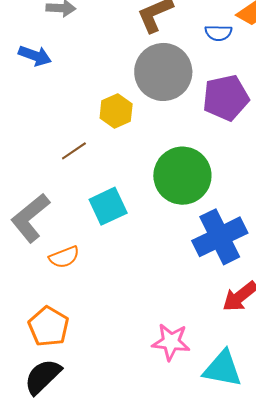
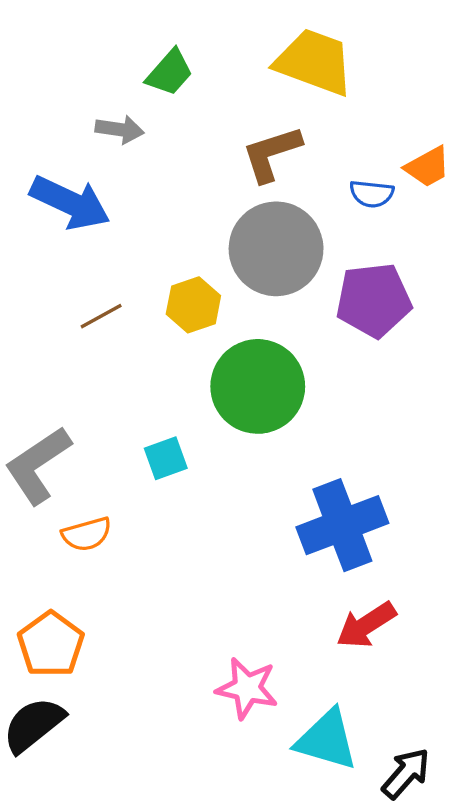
blue arrow: (35, 56) -> (70, 203), size x1.5
brown line: (74, 151) -> (101, 316), moved
green circle: (182, 176) -> (258, 386), moved
cyan square: (108, 206) -> (166, 458), size x0.7

